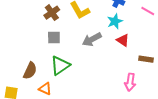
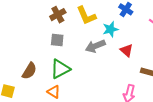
cyan star: (115, 21) -> (110, 29), moved
orange triangle: (45, 89) -> (54, 92), moved

